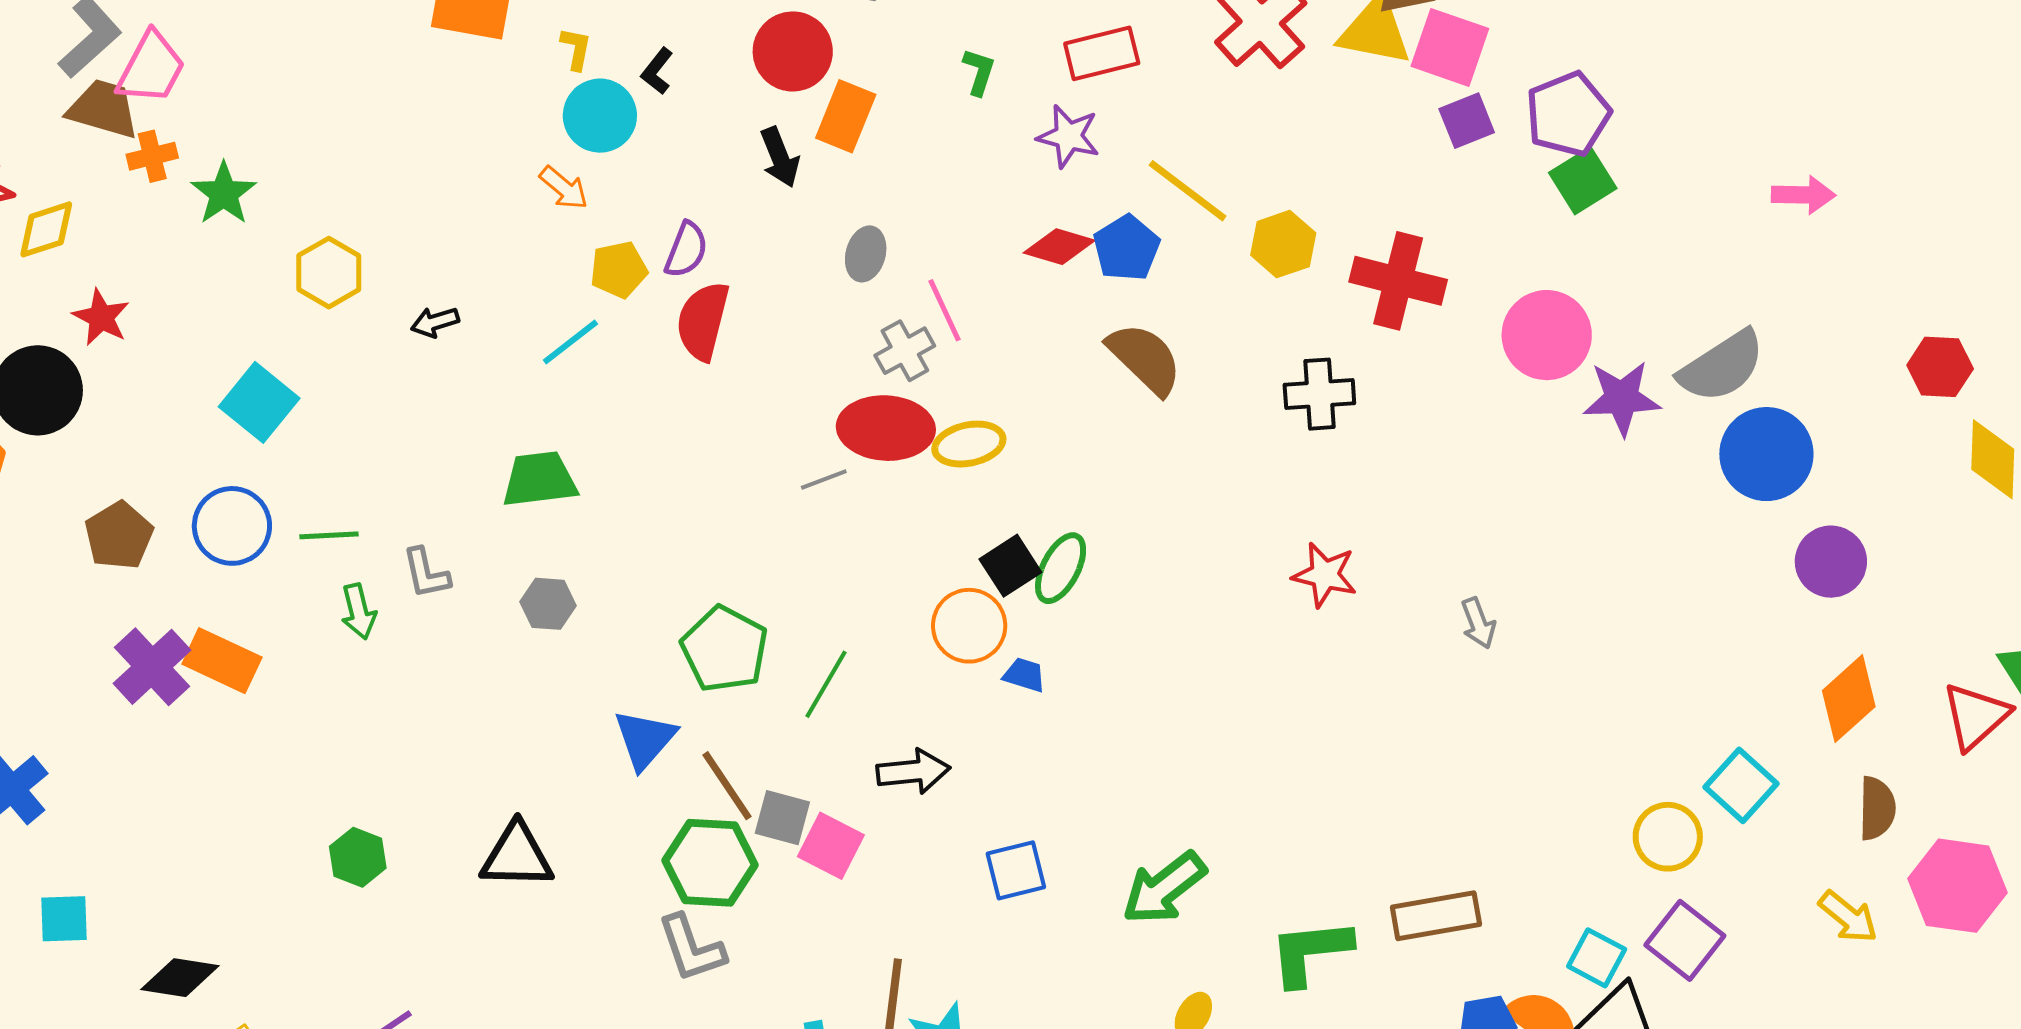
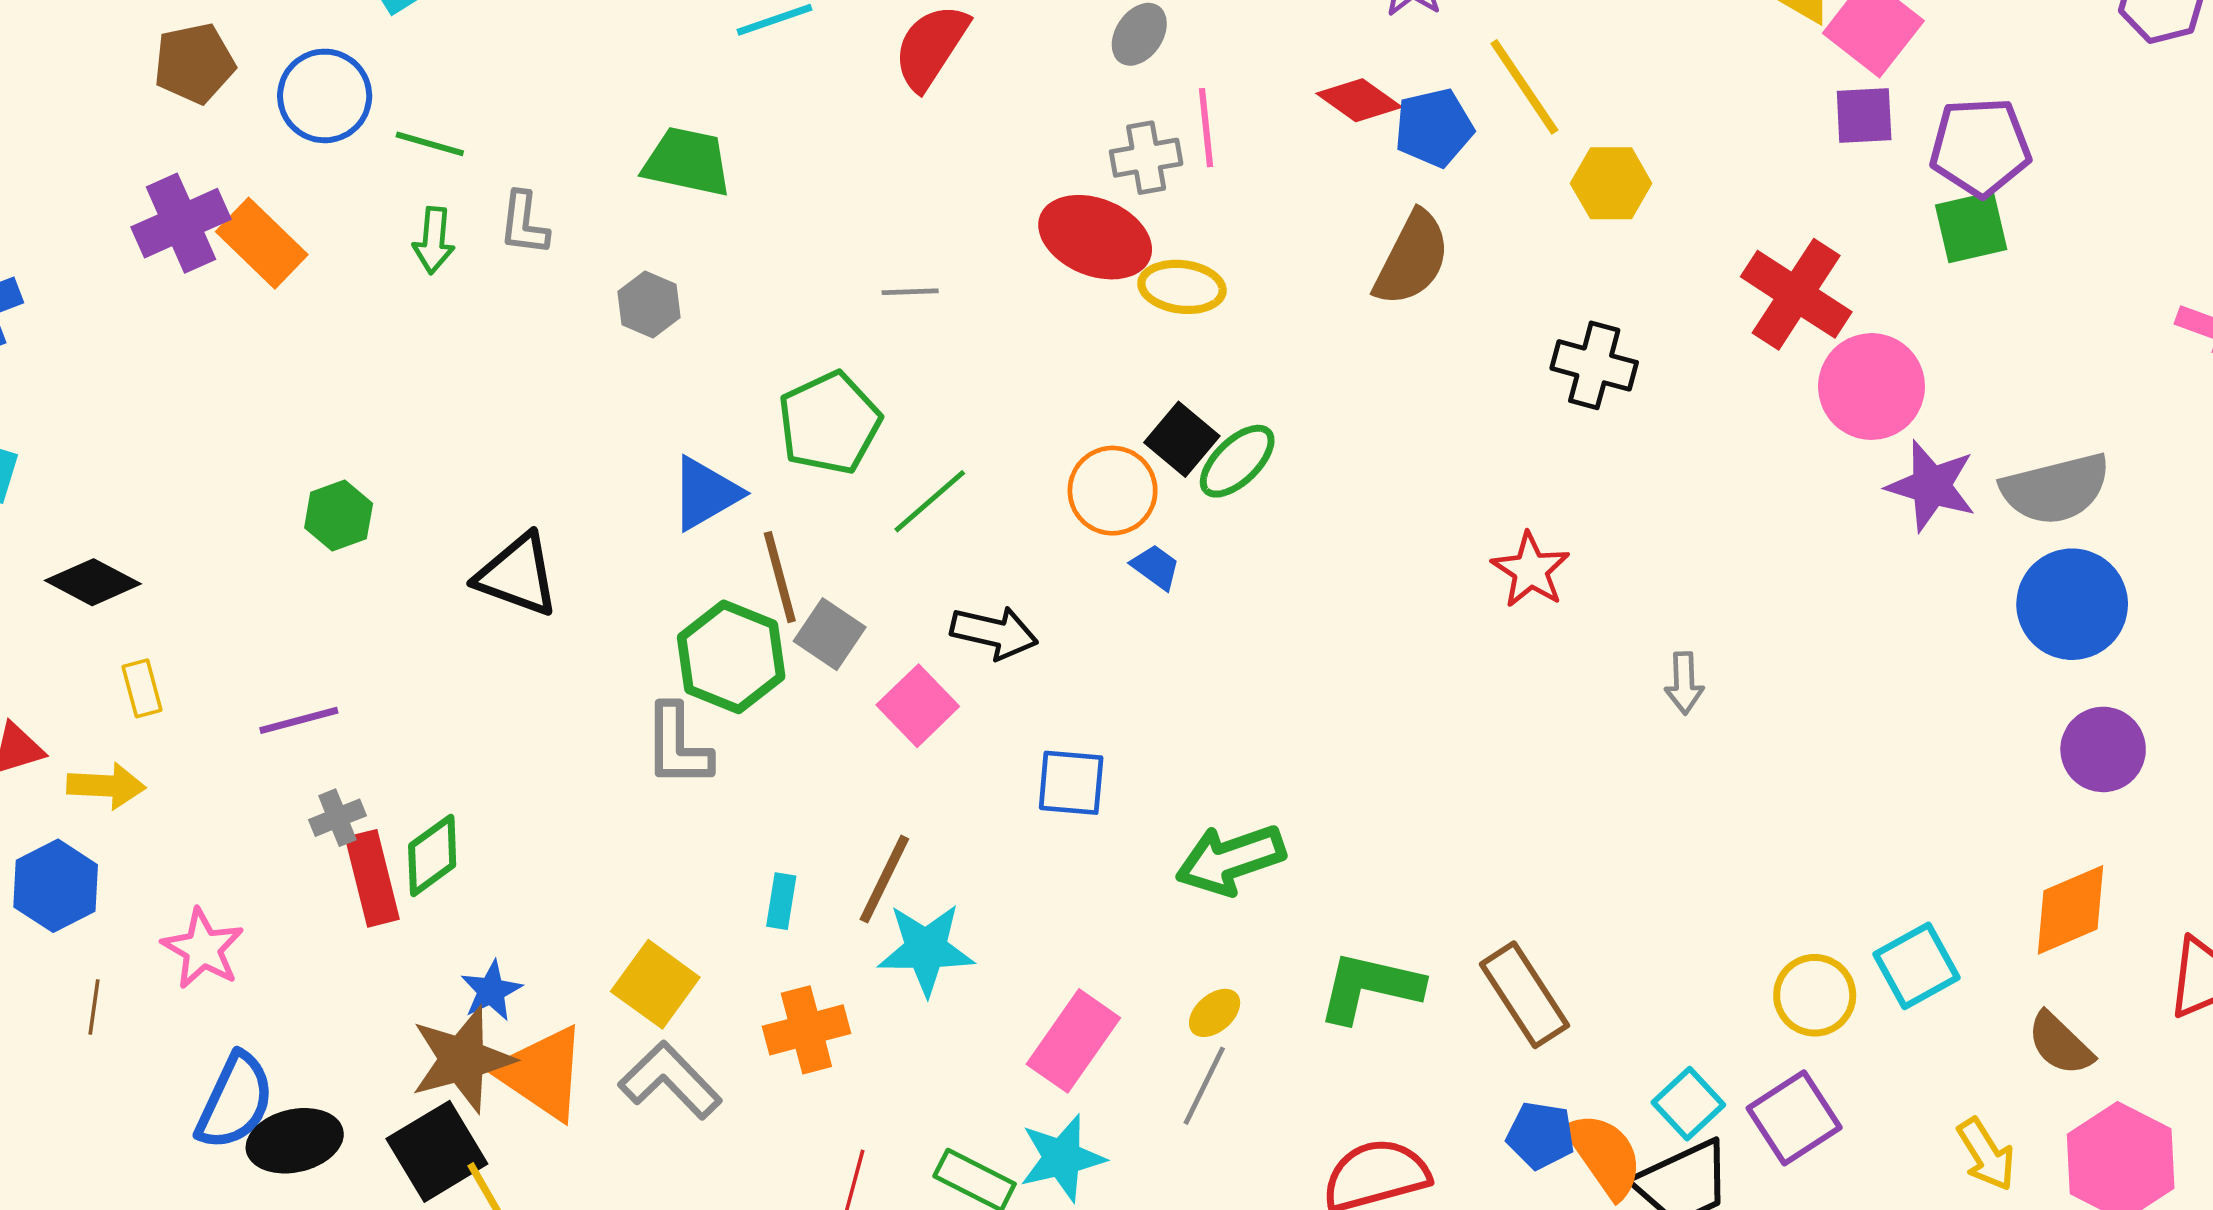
red cross: (1398, 281) -> (1796, 294), moved
brown semicircle: (1145, 359) -> (1412, 259), turned 54
gray line: (824, 480) -> (910, 292), moved
black square: (1010, 566) -> (1182, 439), turned -36
brown semicircle: (1877, 808) -> (2060, 1044), turned 114
pink square: (831, 846) -> (918, 706), moved
brown rectangle: (1436, 916) -> (1524, 995), turned 48

